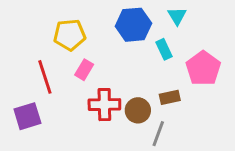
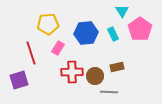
blue hexagon: (133, 25) -> (86, 33), moved
pink pentagon: (203, 68) -> (140, 29), moved
gray line: (158, 134) -> (109, 92), turned 72

